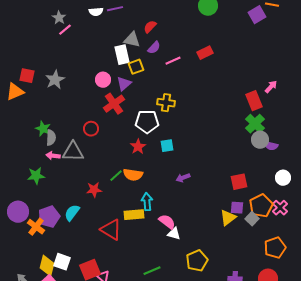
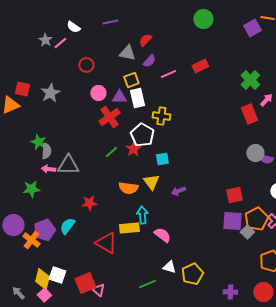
white semicircle: (96, 12) -> (73, 27), moved, turned 40
gray star: (59, 18) -> (45, 40), moved
white rectangle: (122, 55) -> (137, 98), moved
purple triangle: (124, 84) -> (119, 97), turned 42
white pentagon: (147, 122) -> (142, 135), turned 30
green cross: (255, 124) -> (250, 80), moved
red circle: (91, 129) -> (86, 65), moved
red star: (138, 147) -> (133, 149), moved
green line: (116, 176) -> (111, 152), moved
purple square: (237, 208) -> (232, 221), size x1.5
yellow triangle: (228, 218) -> (151, 182), moved, turned -30
white triangle: (174, 234) -> (169, 267), moved

